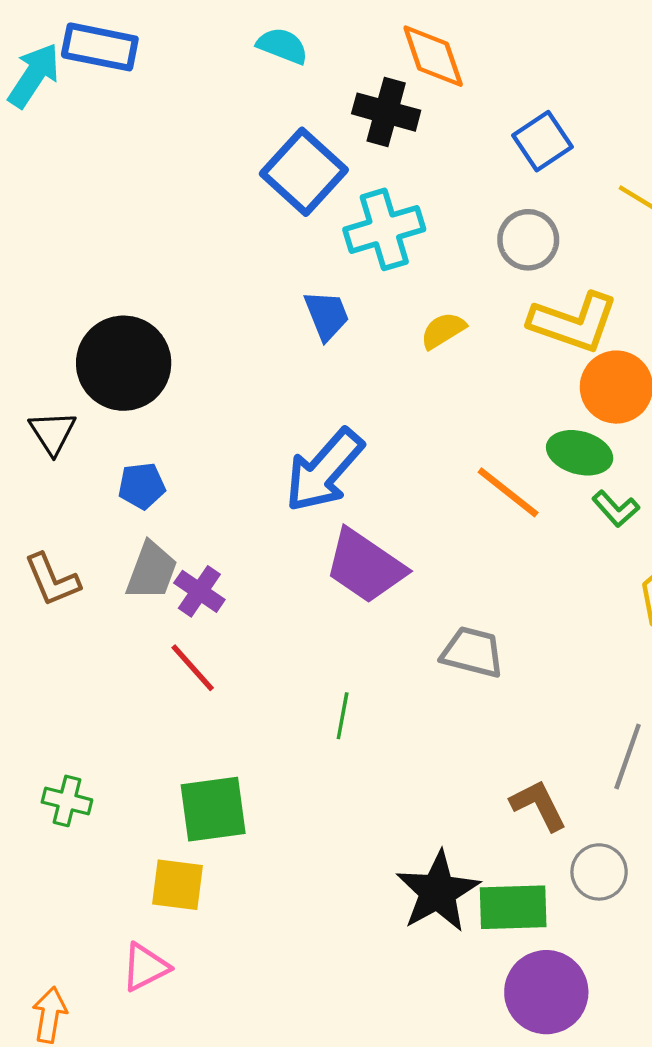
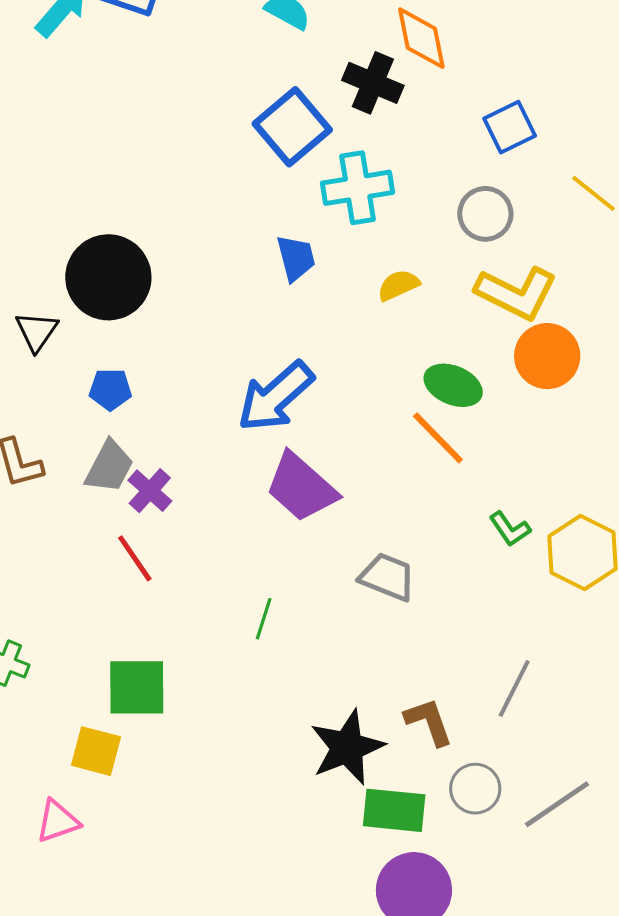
green ellipse: (580, 453) -> (453, 385), moved
green L-shape: (616, 509) -> (510, 529), moved
black star: (438, 892) -> (347, 747), moved

